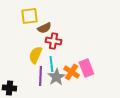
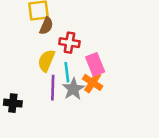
brown semicircle: (44, 28) -> (46, 26), moved, turned -40
pink rectangle: (86, 68) -> (95, 64), moved

